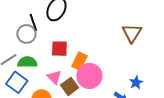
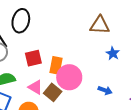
brown triangle: (132, 33) -> (100, 25), turned -45
blue star: (136, 83) -> (113, 53), moved

